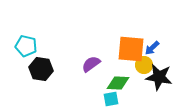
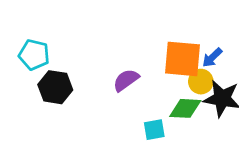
green diamond: (118, 83) -> (185, 108), moved

